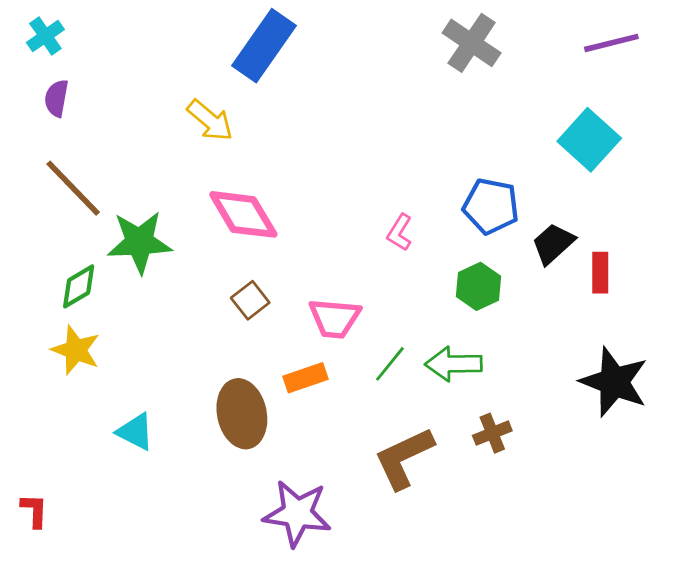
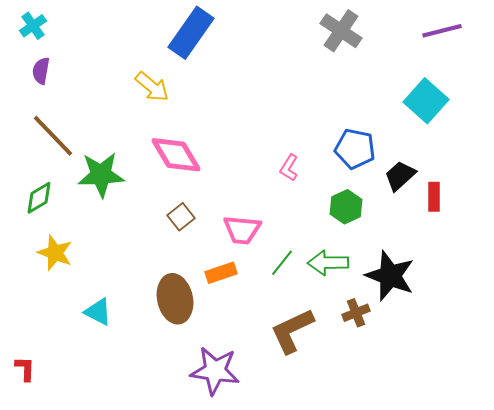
green diamond: (79, 286) -> (39, 198), moved
black star: (614, 382) -> (390, 276), moved

